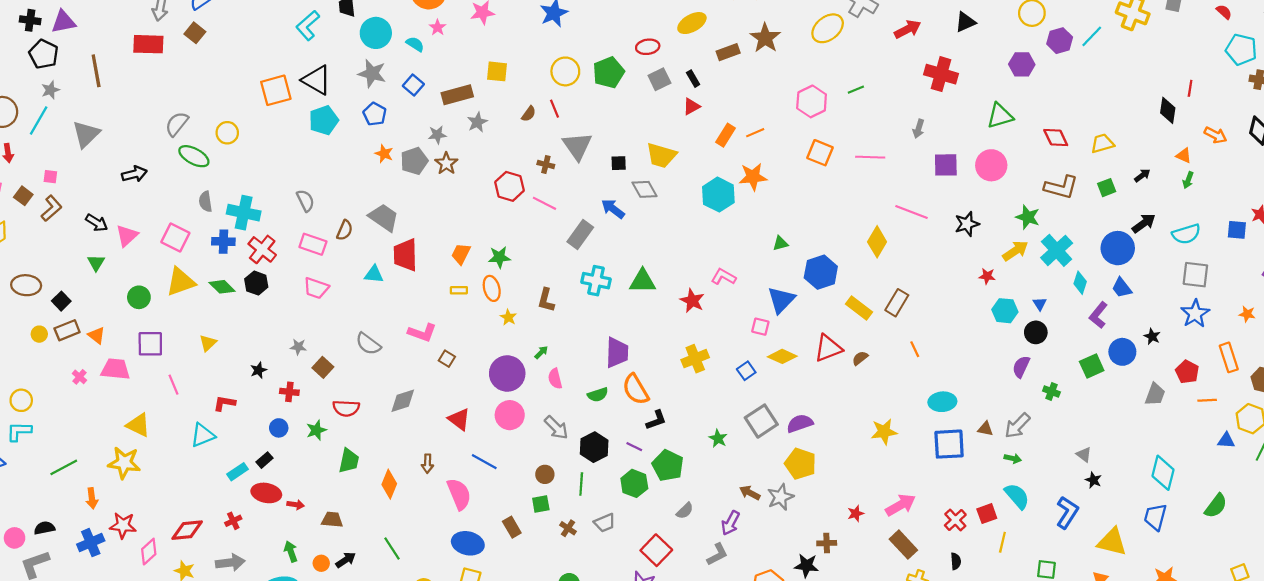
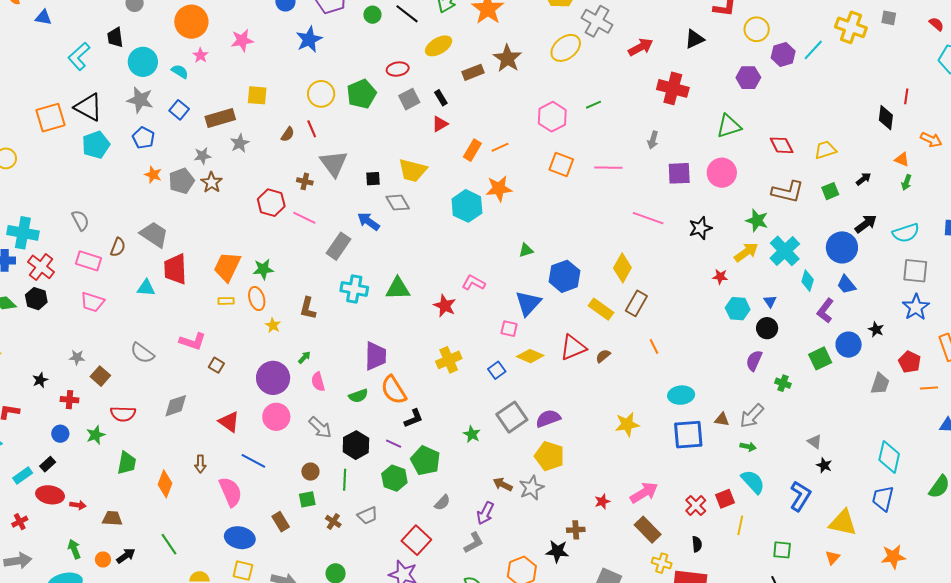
yellow diamond: (877, 242) -> (622, 268), moved
orange trapezoid: (461, 254) -> (227, 267), size x1.5

